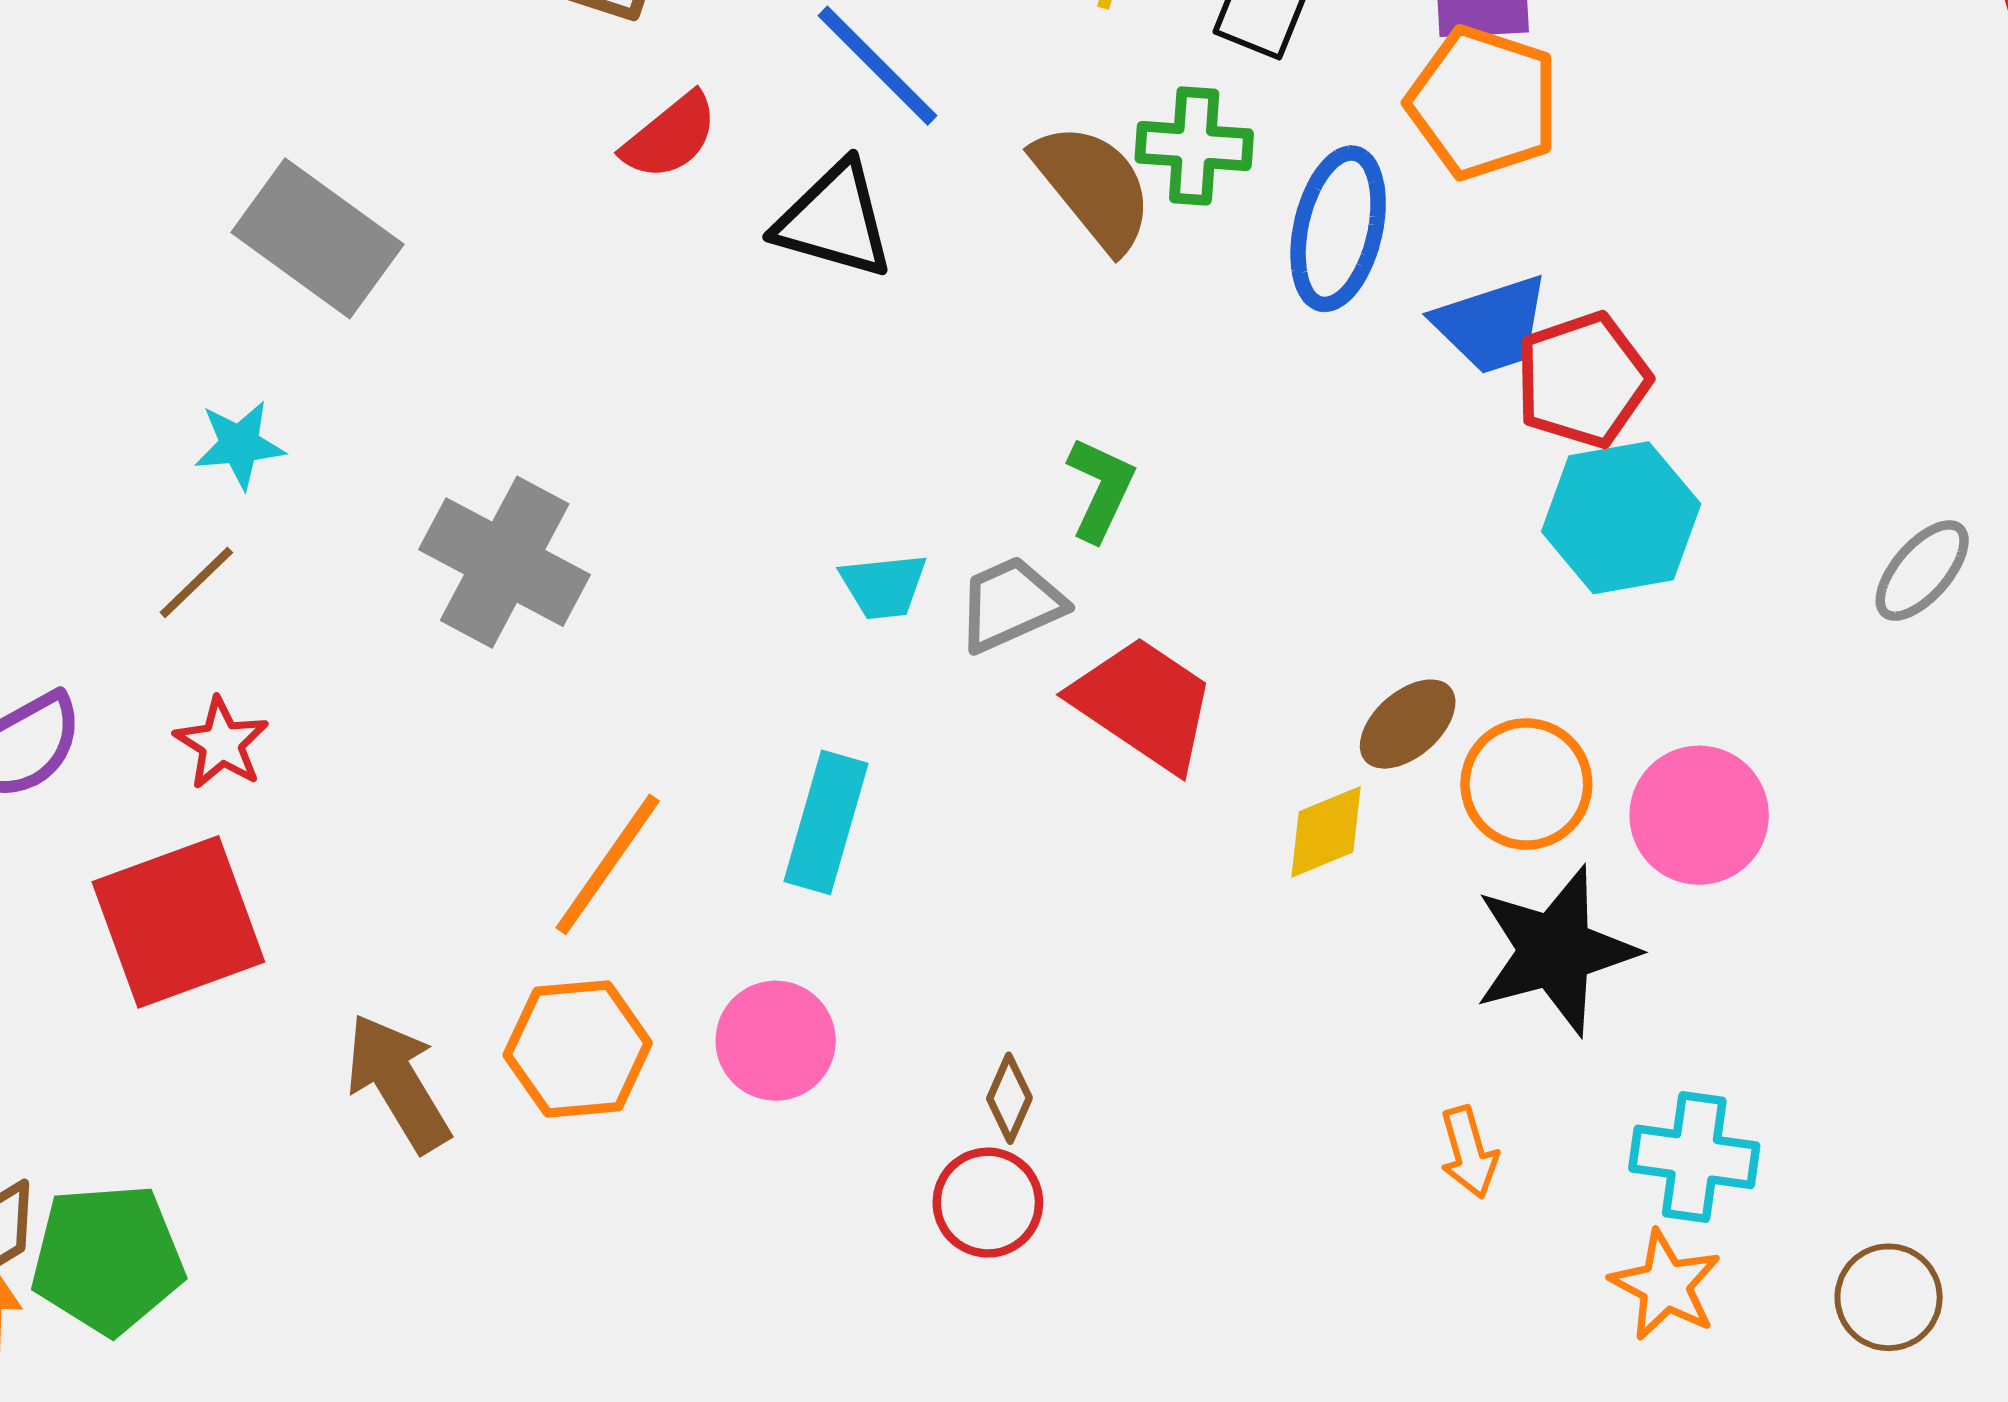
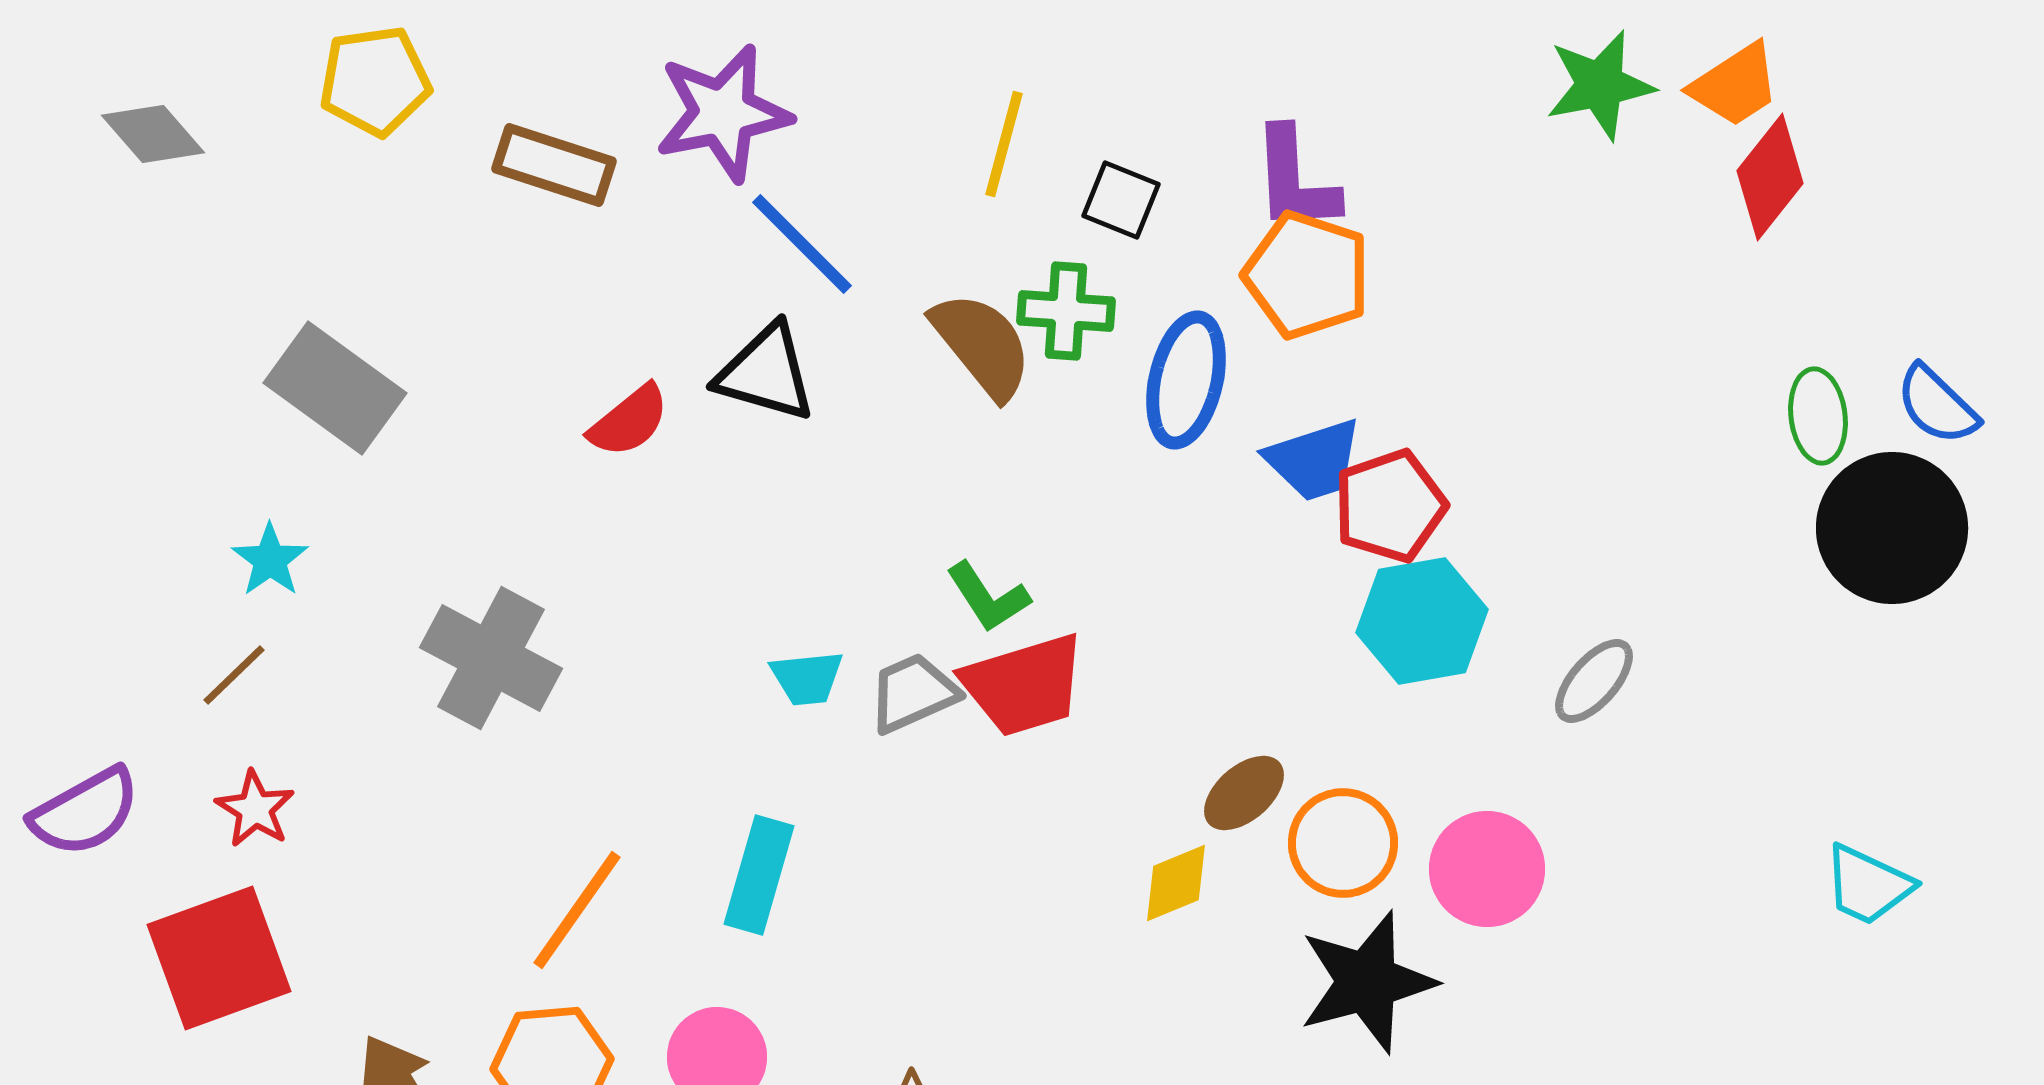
red semicircle: (670, 136) -> (629, 421), moved
cyan star: (240, 445) -> (270, 560), turned -30
green L-shape: (1101, 489) -> (988, 597), turned 122
gray ellipse: (1922, 571) -> (1594, 681), moved
red trapezoid: (1144, 704) -> (1024, 685), moved, turned 129

